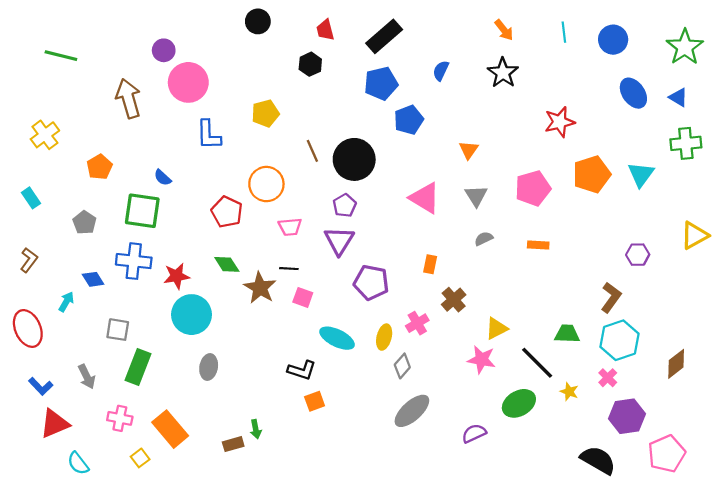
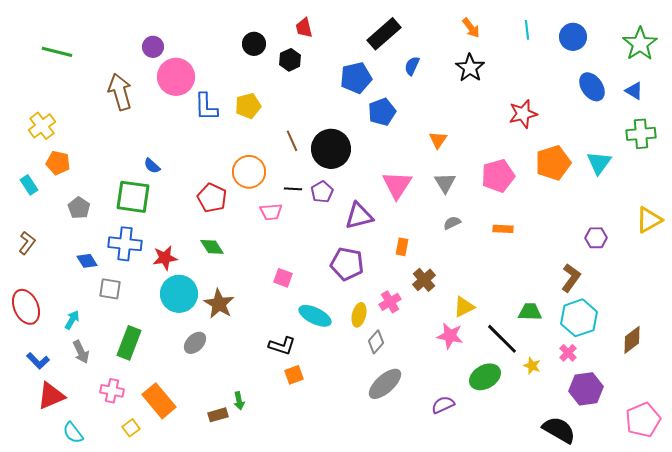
black circle: (258, 21) -> (254, 44), moved
black rectangle: (384, 36) -> (384, 34), moved
blue L-shape: (209, 135) -> (206, 107), moved
orange pentagon: (99, 167) -> (58, 163), moved, turned -30
pink triangle: (425, 198) -> (397, 185), turned 32
purple triangle: (339, 241) -> (359, 216), moved, turned 44
black line: (289, 269) -> (293, 189), moved
brown star: (260, 288) -> (219, 304), moved
cyan arrow: (66, 302) -> (72, 320), moved
gray square: (118, 330) -> (110, 289), moved
gray ellipse: (209, 367) -> (195, 343), turned 35
pink pentagon: (667, 454) -> (643, 420), moved

